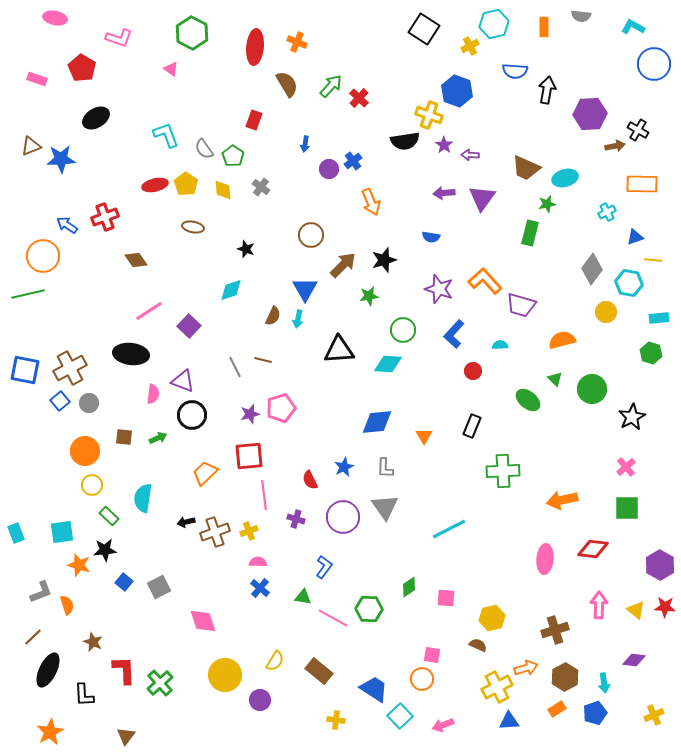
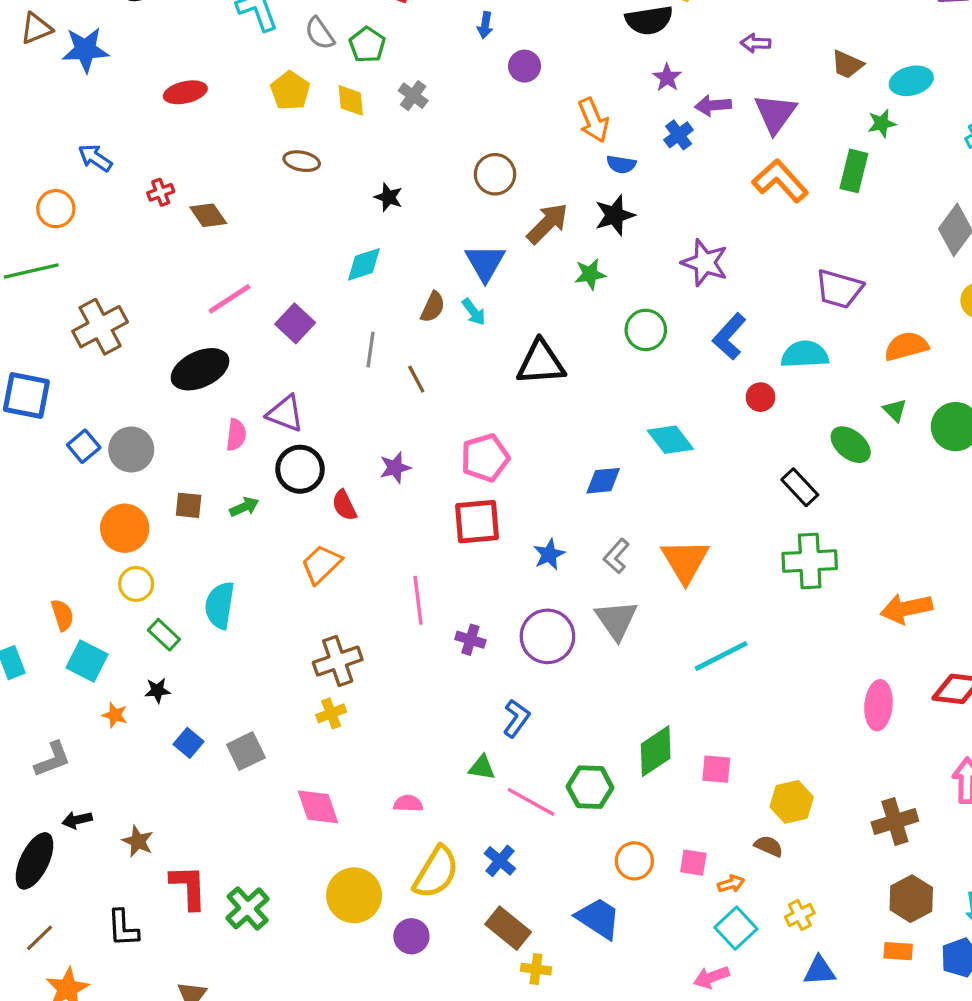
purple star: (444, 145) -> (667, 78), moved
blue cross: (353, 161) -> (679, 135), moved
brown trapezoid: (526, 168) -> (847, 64), size x0.7
red ellipse: (155, 185) -> (185, 92), moved
red cross: (105, 217) -> (161, 192), moved, size x0.6
blue semicircle: (431, 237) -> (621, 164), moved
orange circle: (43, 256) -> (56, 209), size x0.7
orange L-shape: (485, 281) -> (780, 181), moved
cyan arrow: (298, 319) -> (474, 312), turned -48
cyan semicircle: (500, 345) -> (805, 354), size x1.8
black ellipse: (131, 354) -> (200, 369), turned -32
brown line: (263, 360) -> (416, 379), turned 48
cyan diamond: (388, 364) -> (670, 440), moved, turned 48
gray line: (235, 367) -> (370, 350), moved, turned 35
brown cross: (70, 368) -> (100, 327), moved
gray circle: (89, 403) -> (131, 450), size x1.4
pink pentagon: (281, 408) -> (485, 458), moved
blue diamond: (377, 422) -> (603, 481), size x0.7
black rectangle: (472, 426) -> (800, 487), moved, turned -65
orange triangle: (424, 436) -> (685, 561), moved, size x1.8
red square: (249, 456) -> (477, 522), moved
gray L-shape: (385, 468) -> (616, 556), turned 40
red semicircle: (310, 480) -> (344, 505), moved
black arrow: (186, 522) -> (77, 820), moved
yellow cross: (249, 531) -> (331, 713), moved
cyan square: (62, 532) -> (87, 661), turned 35
black star: (105, 550) -> (157, 690), size x0.7
pink semicircle: (258, 562) -> (408, 804), moved
orange star: (79, 565) -> (115, 715), size x0.7
green diamond: (409, 587) -> (656, 751), size x1.5
blue cross: (260, 588) -> (500, 861), moved
orange semicircle: (67, 605) -> (62, 615), moved
brown line: (33, 637) -> (39, 938), moved
yellow semicircle: (275, 661) -> (436, 872), size x1.6
orange arrow: (526, 668) -> (731, 884), moved, size x0.7
black ellipse: (48, 670) -> (35, 861), moved
brown rectangle: (319, 671) -> (508, 928), moved
orange circle: (422, 679) -> (634, 861), moved
yellow cross: (497, 687) -> (800, 915), size x0.6
orange rectangle: (557, 709) -> (898, 951), turned 36
cyan square: (400, 716) -> (736, 928), moved

